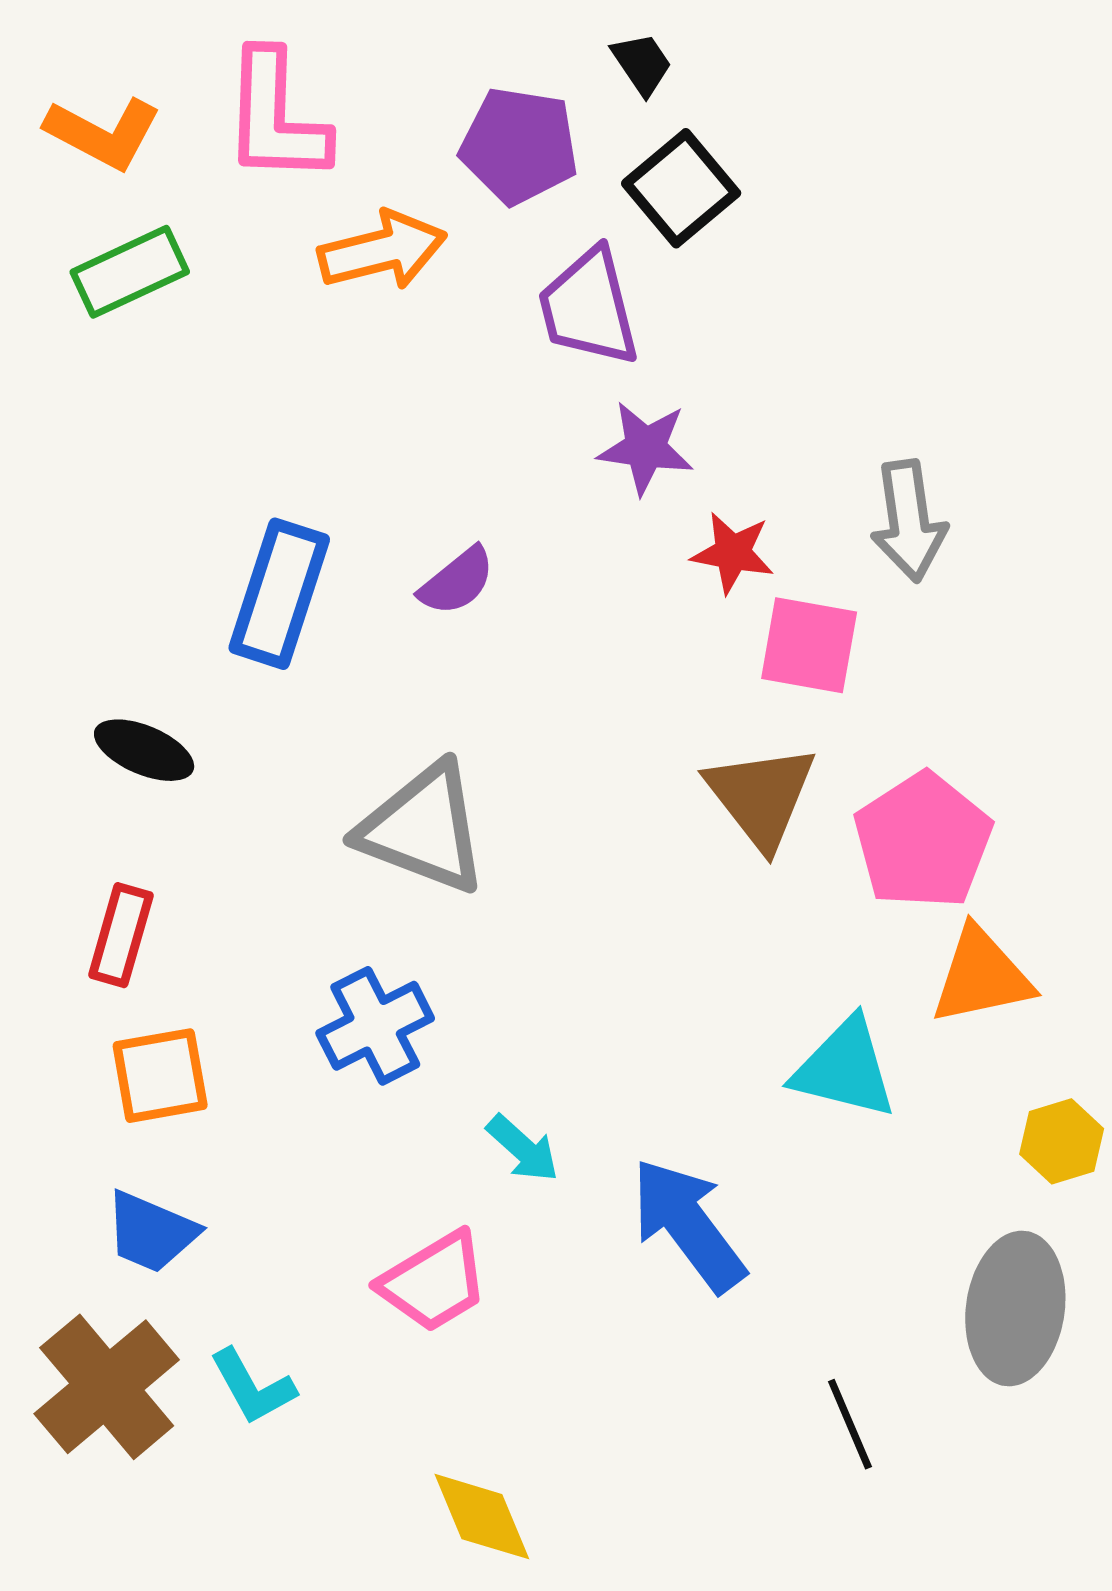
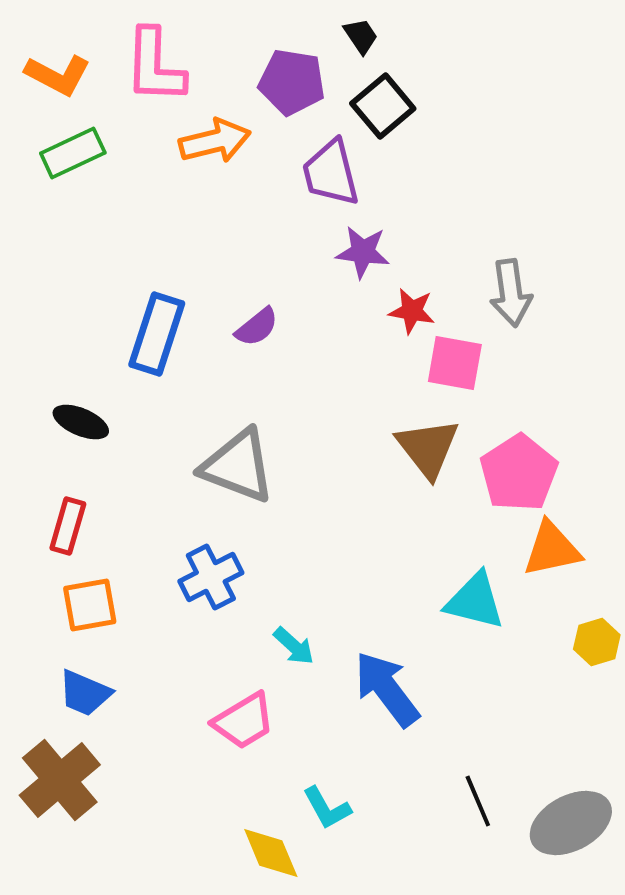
gray ellipse: (1015, 1309) -> (571, 823), moved, turned 54
cyan L-shape: (252, 1387) -> (327, 808), moved

